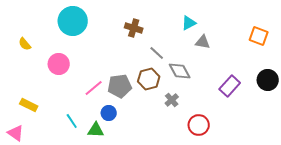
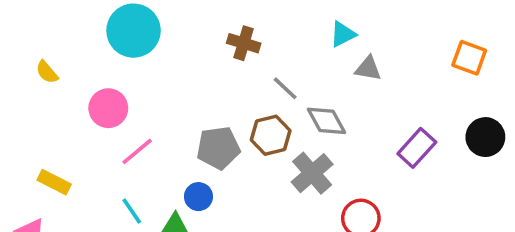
pink line: (94, 88) -> (137, 151), moved
gray cross: (172, 100) -> (312, 173), size x1.6

